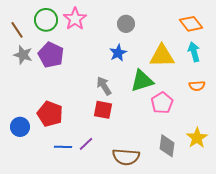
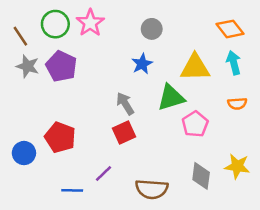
red square: (103, 110) -> (124, 133), turned -36
yellow star: (197, 138) -> (237, 166), turned -30
blue line: (63, 147) -> (72, 190), moved

